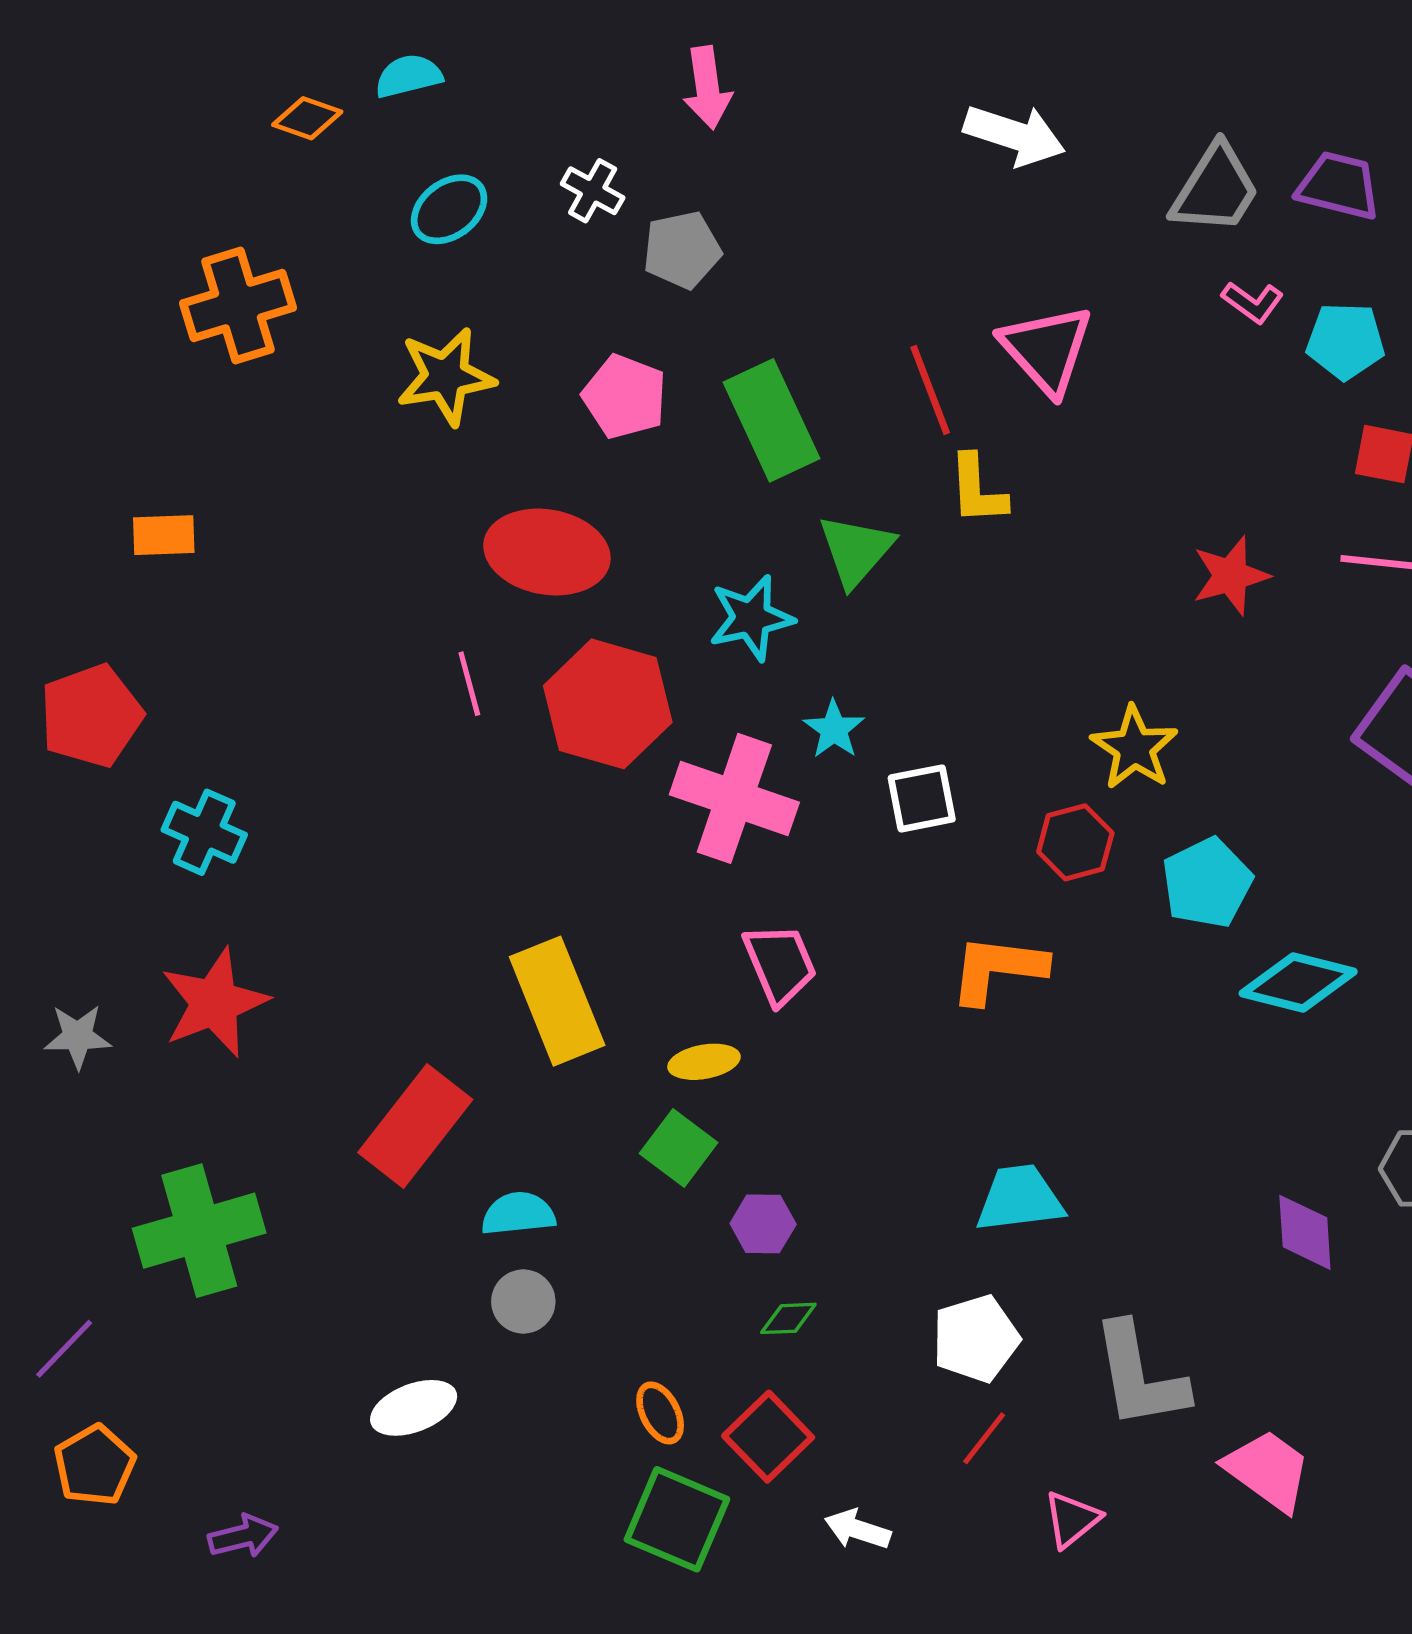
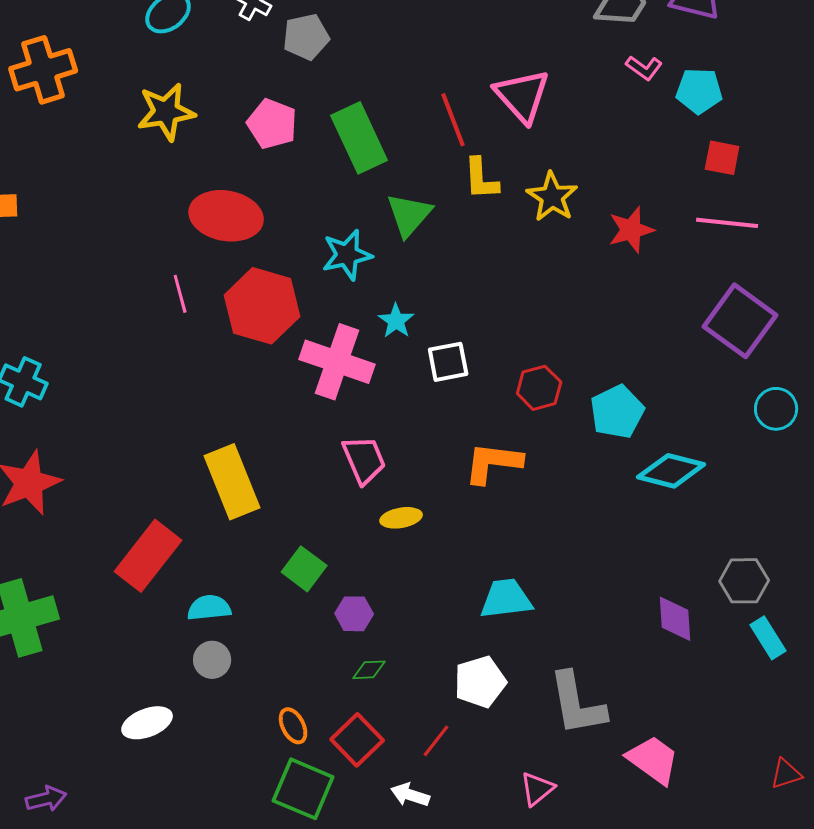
yellow star: (1134, 748) -> (552, 197), moved
yellow ellipse: (704, 1062) -> (401, 518), moved
red line: (984, 1438) -> (436, 741), moved

